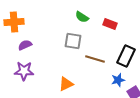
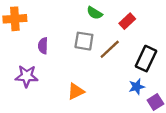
red rectangle: (110, 24) -> (127, 21), turned -64
purple semicircle: (25, 45) -> (43, 46), moved, turned -64
brown line: (95, 59) -> (110, 49), moved, turned -60

